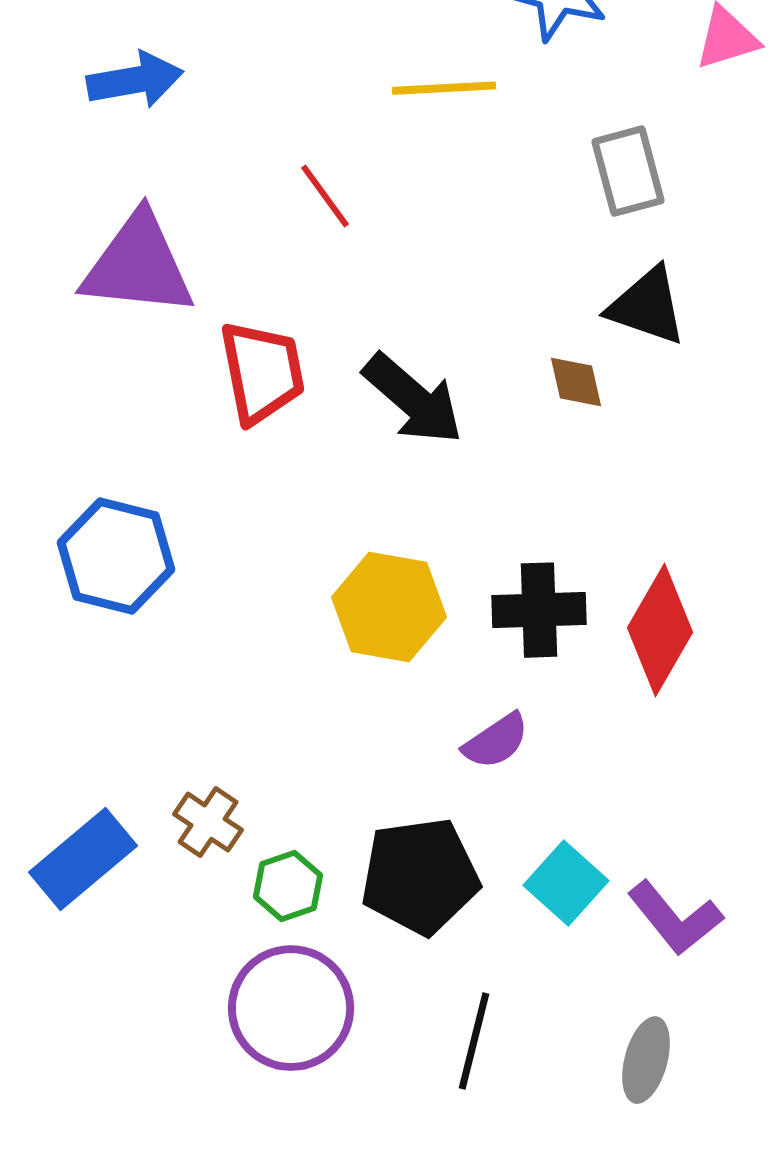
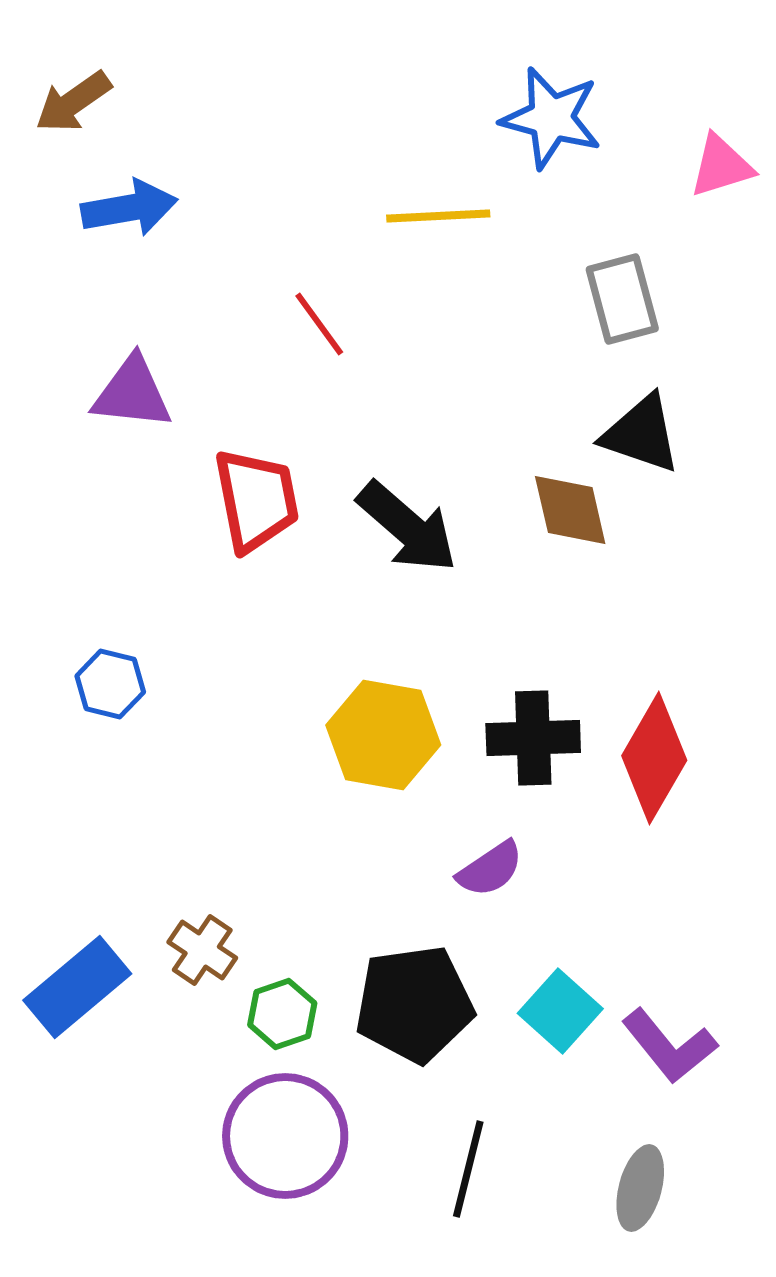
purple triangle: (138, 265) -> (132, 393), size x0.7
brown diamond: (576, 382) -> (570, 510), size x1.4
blue hexagon: (116, 556) -> (110, 684), size x0.6

